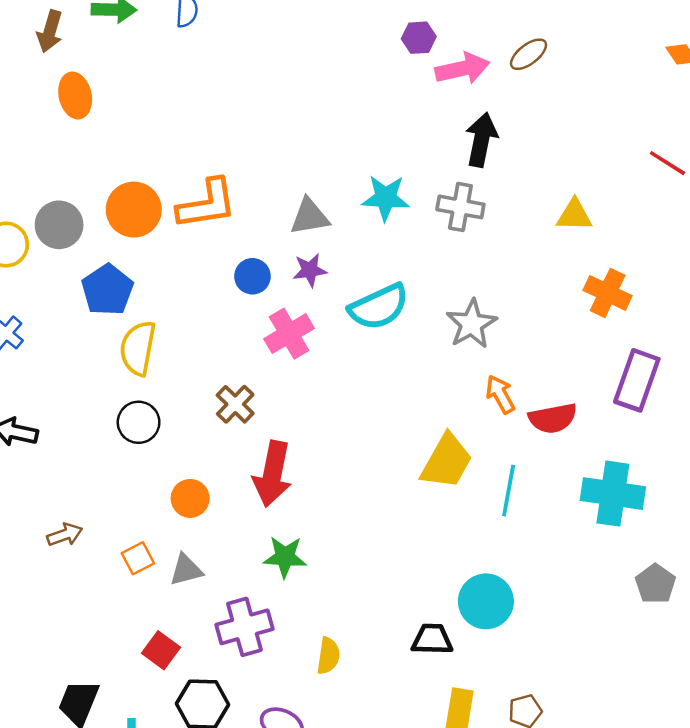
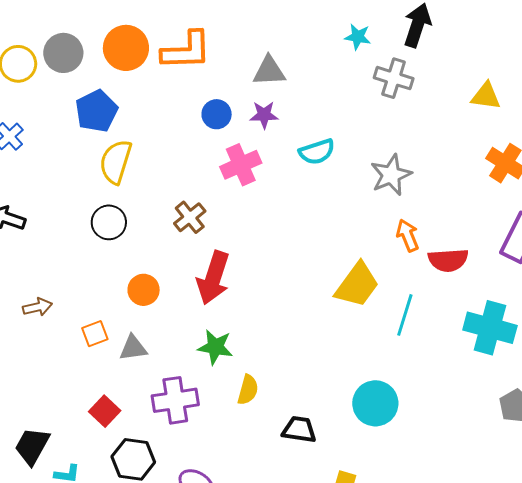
cyan star: (386, 198) -> (358, 37), moved, size x0.7
cyan semicircle: (379, 307) -> (317, 152), size x0.7
black trapezoid: (432, 639) -> (299, 430), moved
yellow semicircle: (328, 656) -> (248, 390), moved

